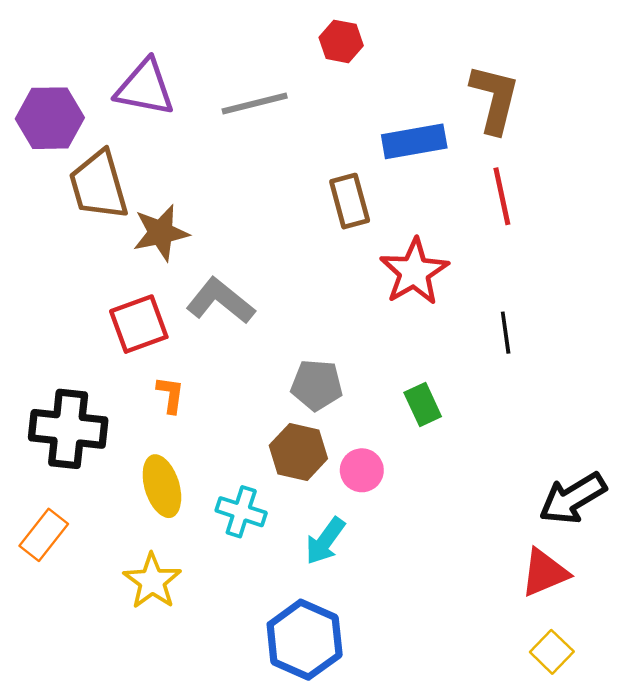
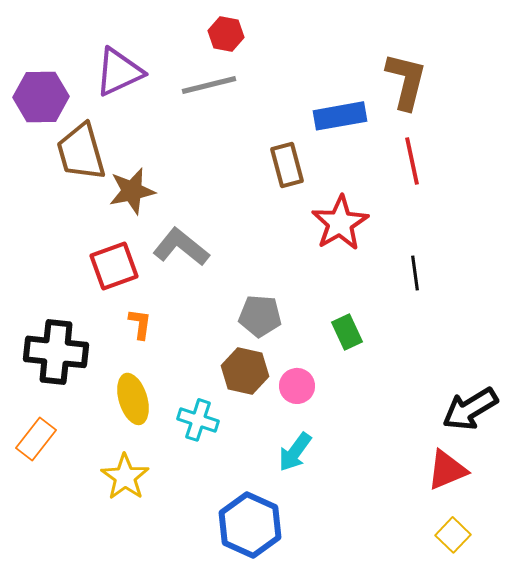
red hexagon: (341, 41) -> (226, 34), moved
purple triangle: (145, 88) -> (119, 72), turned -36
cyan arrow: (325, 541) -> (295, 452), moved

